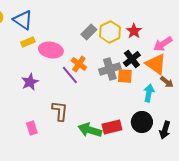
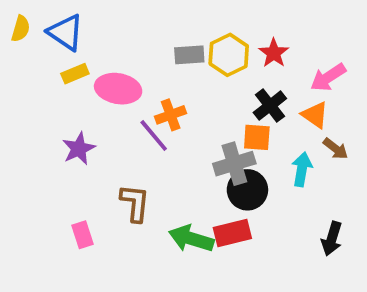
gray rectangle: (89, 32) -> (189, 55), turned 42
orange cross: (79, 64) -> (171, 115), turned 35
orange triangle: (156, 64) -> (315, 115), size x0.7
gray cross: (110, 69) -> (234, 164), moved
black circle: (142, 122) -> (247, 190), moved

